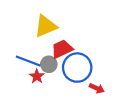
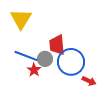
yellow triangle: (46, 26) -> (21, 19), moved, turned -35
red trapezoid: (62, 49) -> (57, 45), turned -70

